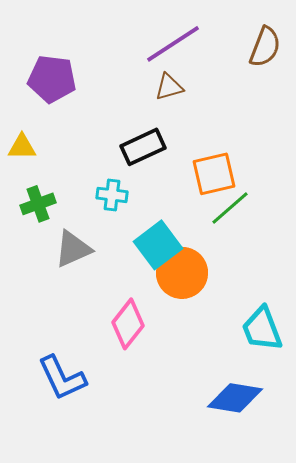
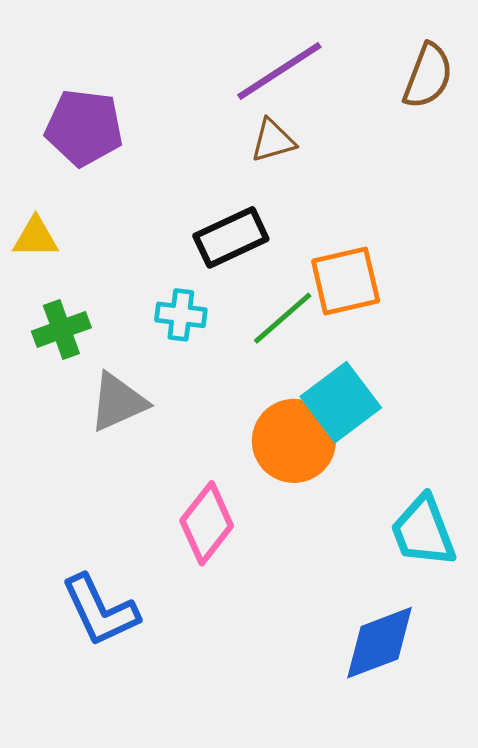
green line: (230, 208) -> (283, 318), moved
cyan square: (158, 245) -> (341, 402), moved
blue diamond: (235, 398) -> (379, 643), turned -30

